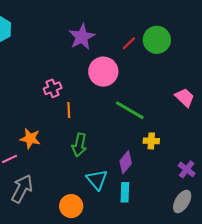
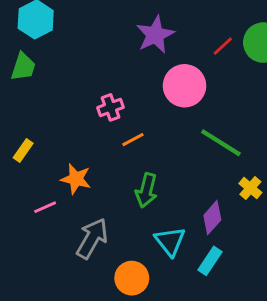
orange line: (69, 110) -> (133, 140), turned 63
yellow cross: (151, 141) -> (250, 188), turned 35
gray arrow: (22, 189) -> (92, 238), moved
cyan rectangle: (125, 192) -> (210, 261), turned 30

